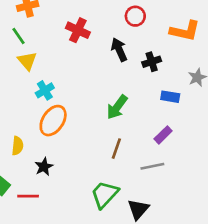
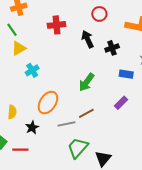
red cross: (78, 30) -> (57, 25), turned -30
yellow triangle: (27, 61) -> (19, 48), turned 42
orange ellipse: (53, 121) -> (48, 103), moved
brown line: (116, 149) -> (86, 113), turned 42
gray line: (152, 166) -> (66, 124), moved

